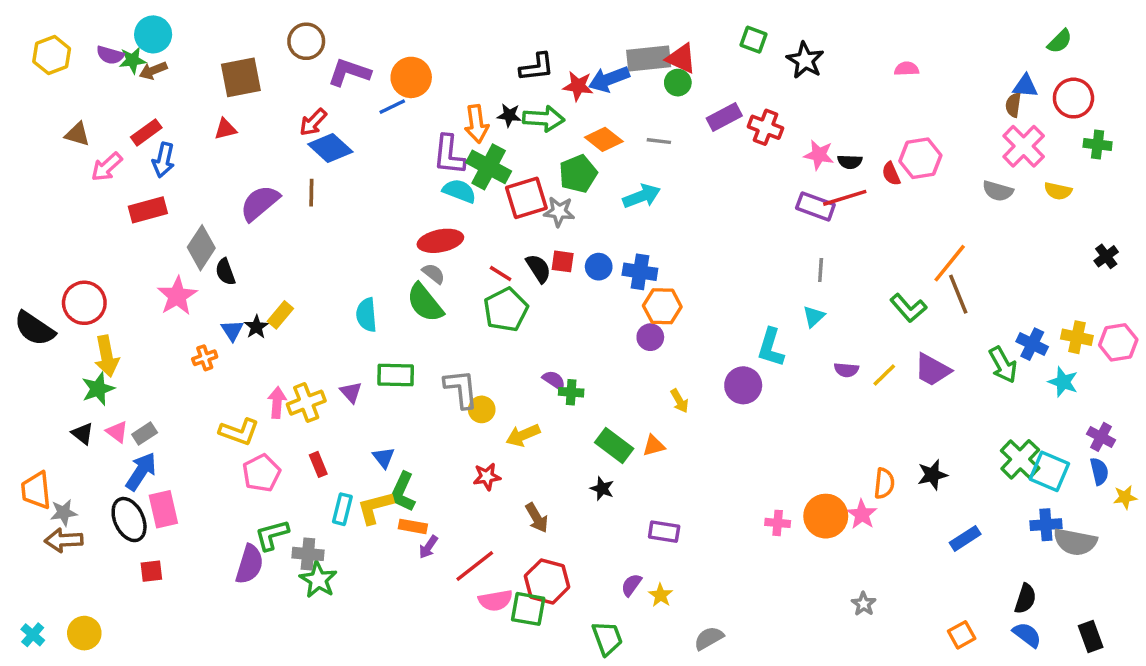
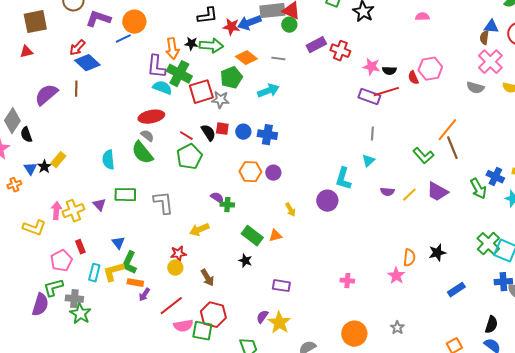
orange hexagon: (662, 306) -> (250, 172), moved
yellow circle: (482, 409) -> (175, 268), moved
pink pentagon: (261, 473) -> (61, 261), moved
orange circle: (826, 516) -> (354, 334), moved
yellow star: (661, 595) -> (279, 323), size x1.6

